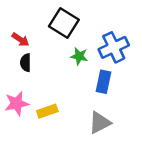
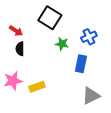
blue cross: (114, 47) -> (89, 37), size x0.7
gray triangle: (100, 123) -> (91, 96), moved

